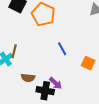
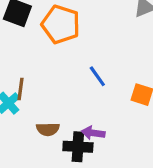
purple arrow: (56, 83) -> (93, 133), turned 152

